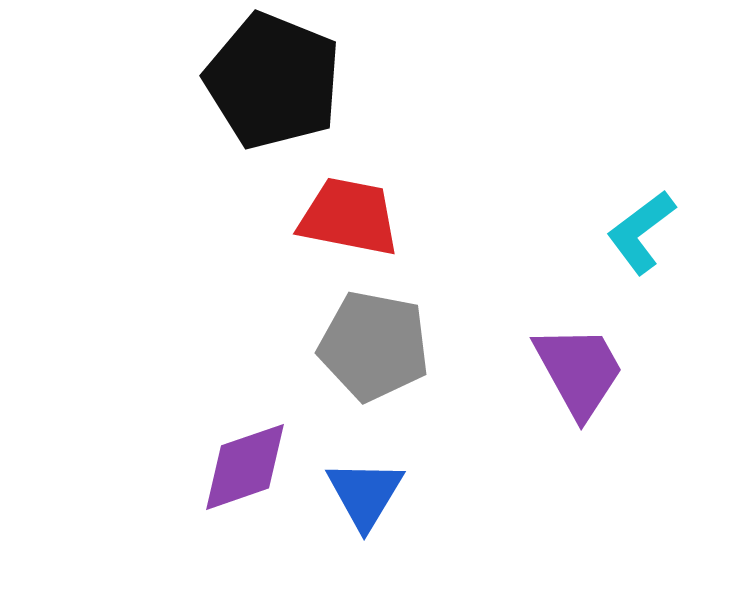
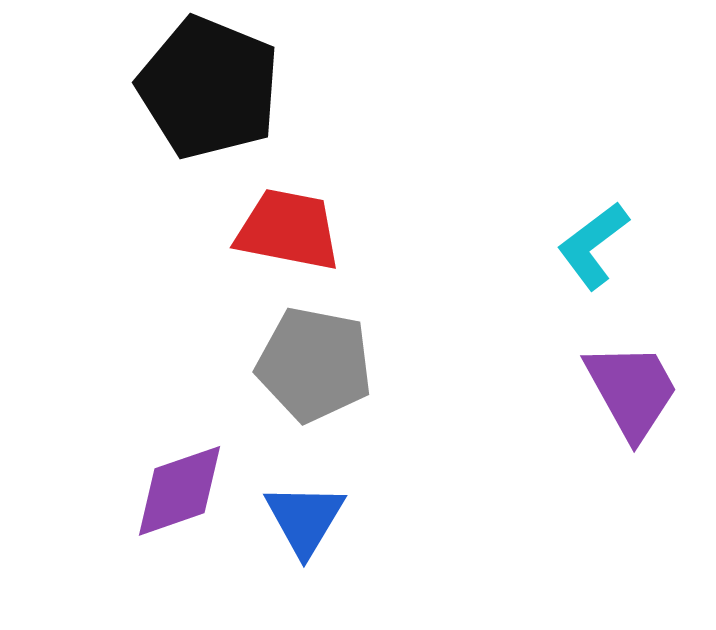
purple trapezoid: (579, 371) -> (632, 391), moved

